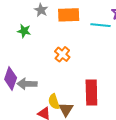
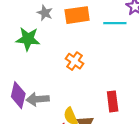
green star: (24, 31) -> (28, 39), size x1.5
red rectangle: (91, 93) -> (113, 101), size x0.7

